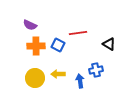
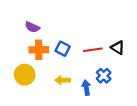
red line: (78, 33) -> (93, 50), moved
blue cross: (96, 70) -> (104, 76), turned -32
yellow circle: (35, 78) -> (25, 75), moved

